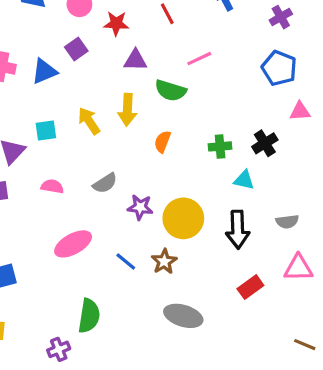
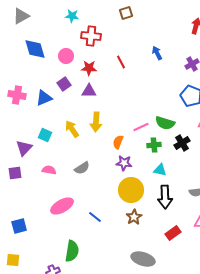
pink line: (199, 59) -> (141, 127), moved
purple triangle: (135, 60) -> (89, 91), moved
green semicircle: (171, 91) -> (165, 123), moved
cyan square: (46, 130) -> (45, 135), turned 32
cyan triangle: (244, 180) -> (160, 170), moved
purple star: (140, 207) -> (124, 163), moved
brown star: (164, 262) -> (134, 217), moved
gray ellipse: (183, 316) -> (143, 259), moved

